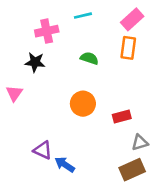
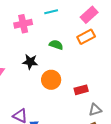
orange rectangle: (128, 48) -> (86, 37), turned 54
black star: (35, 62) -> (30, 62), moved

